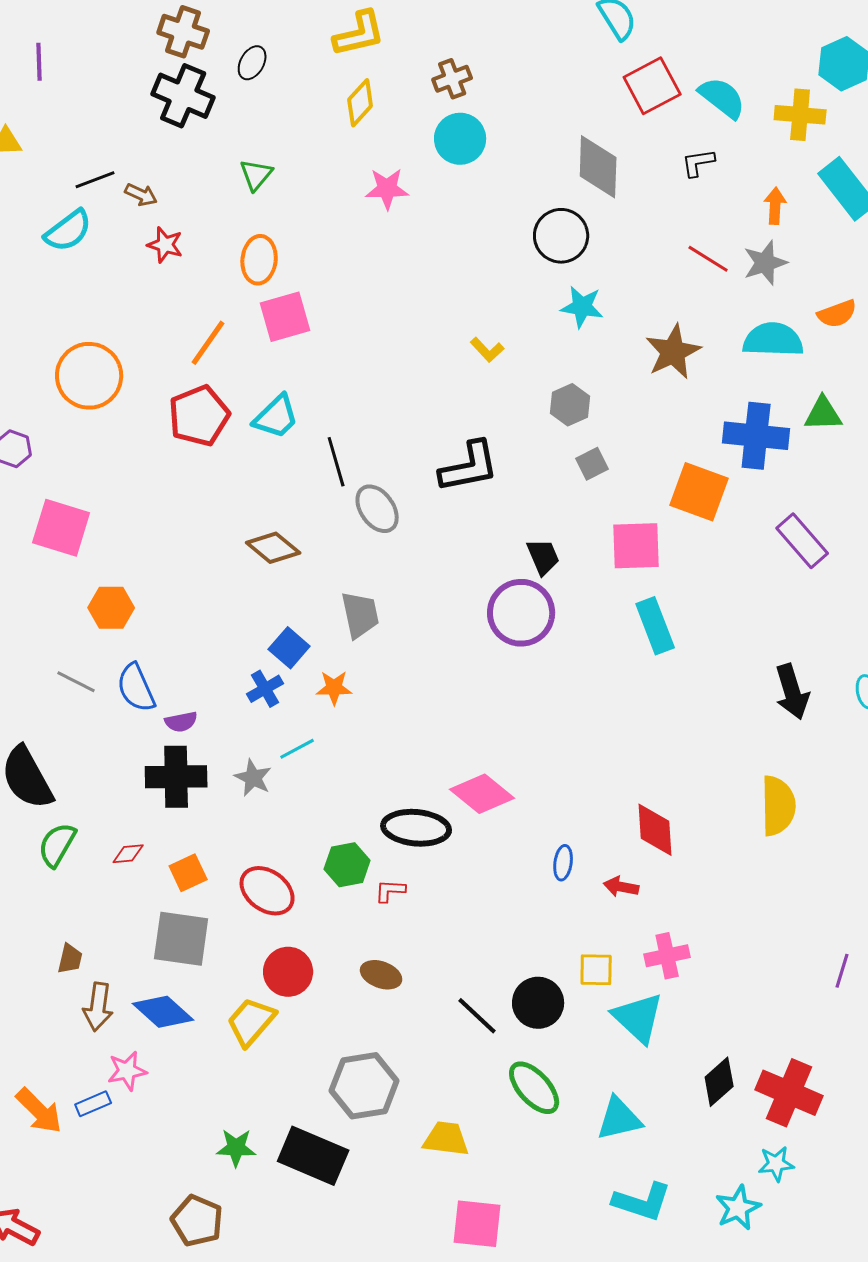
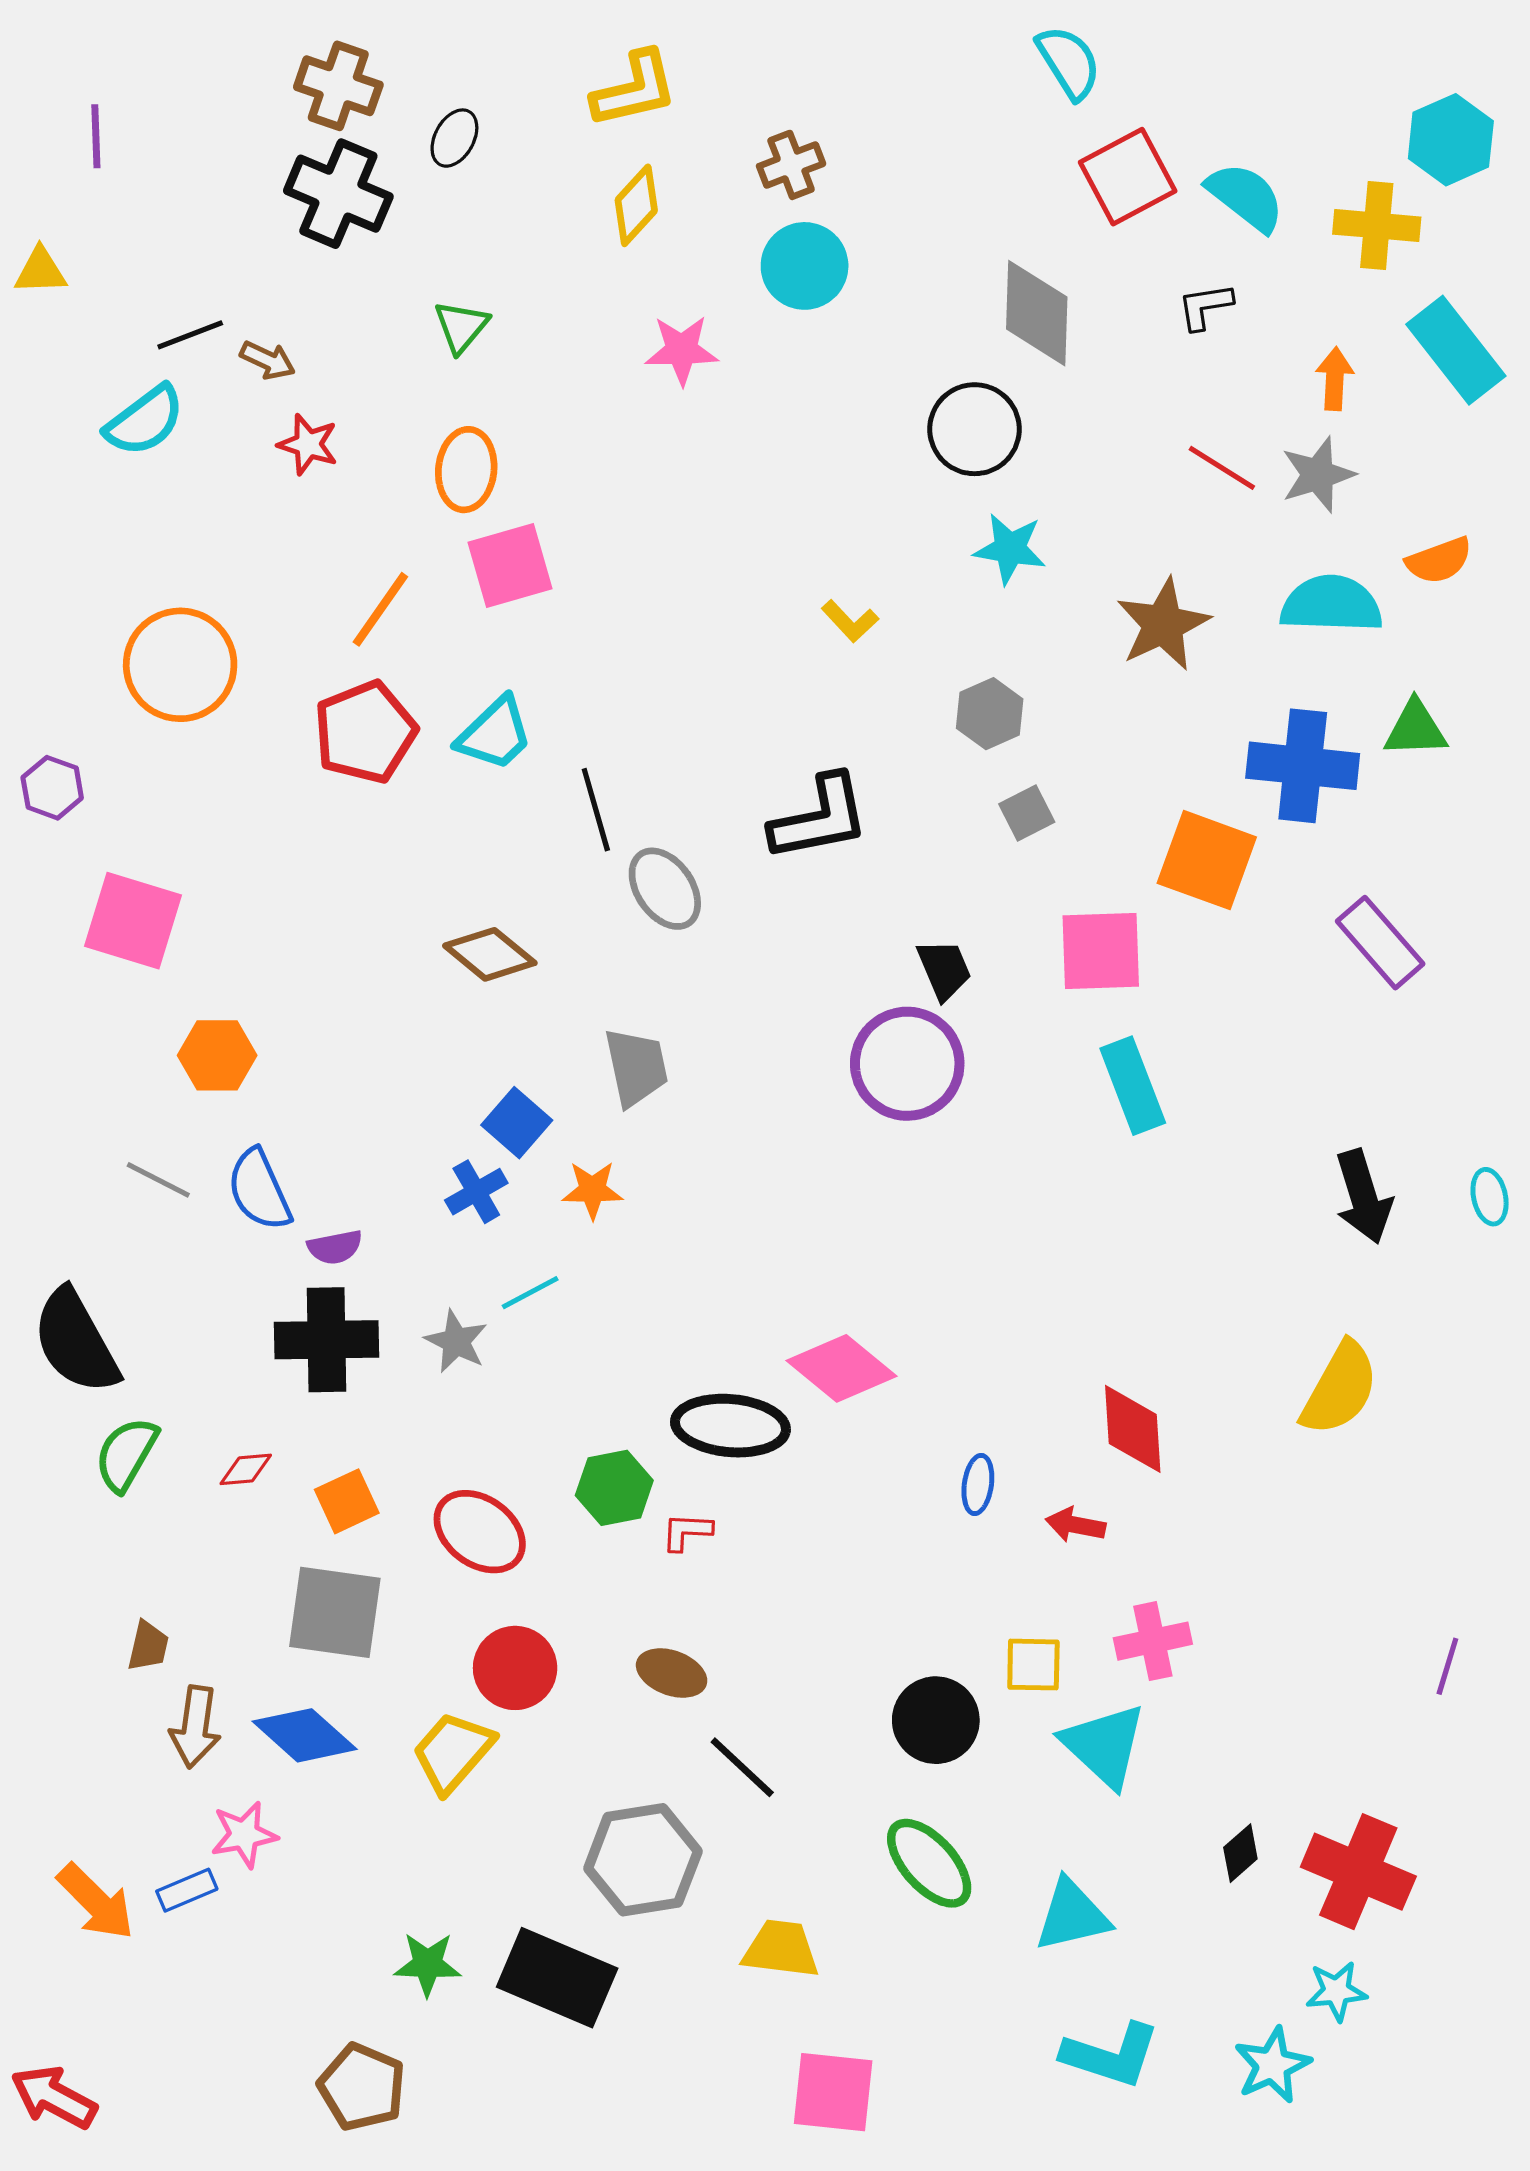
yellow semicircle: (778, 806) -> (1340, 1389), turned 30
black line: (477, 1016) -> (742, 1767), moved
black diamond: (719, 1082) -> (1240, 1853), size x0.7

